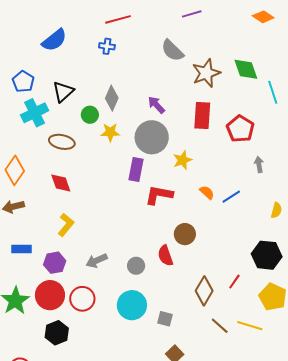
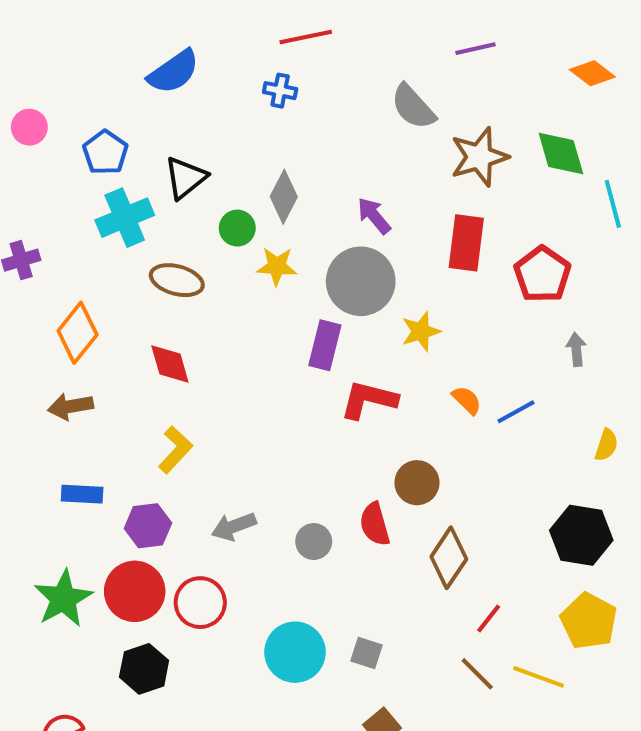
purple line: (192, 14) -> (476, 49), moved
orange diamond: (263, 17) -> (592, 73), moved
red line: (234, 282) -> (489, 618), moved
brown diamond: (204, 291) -> (449, 558), moved
cyan circle: (132, 305) -> (295, 652), moved

